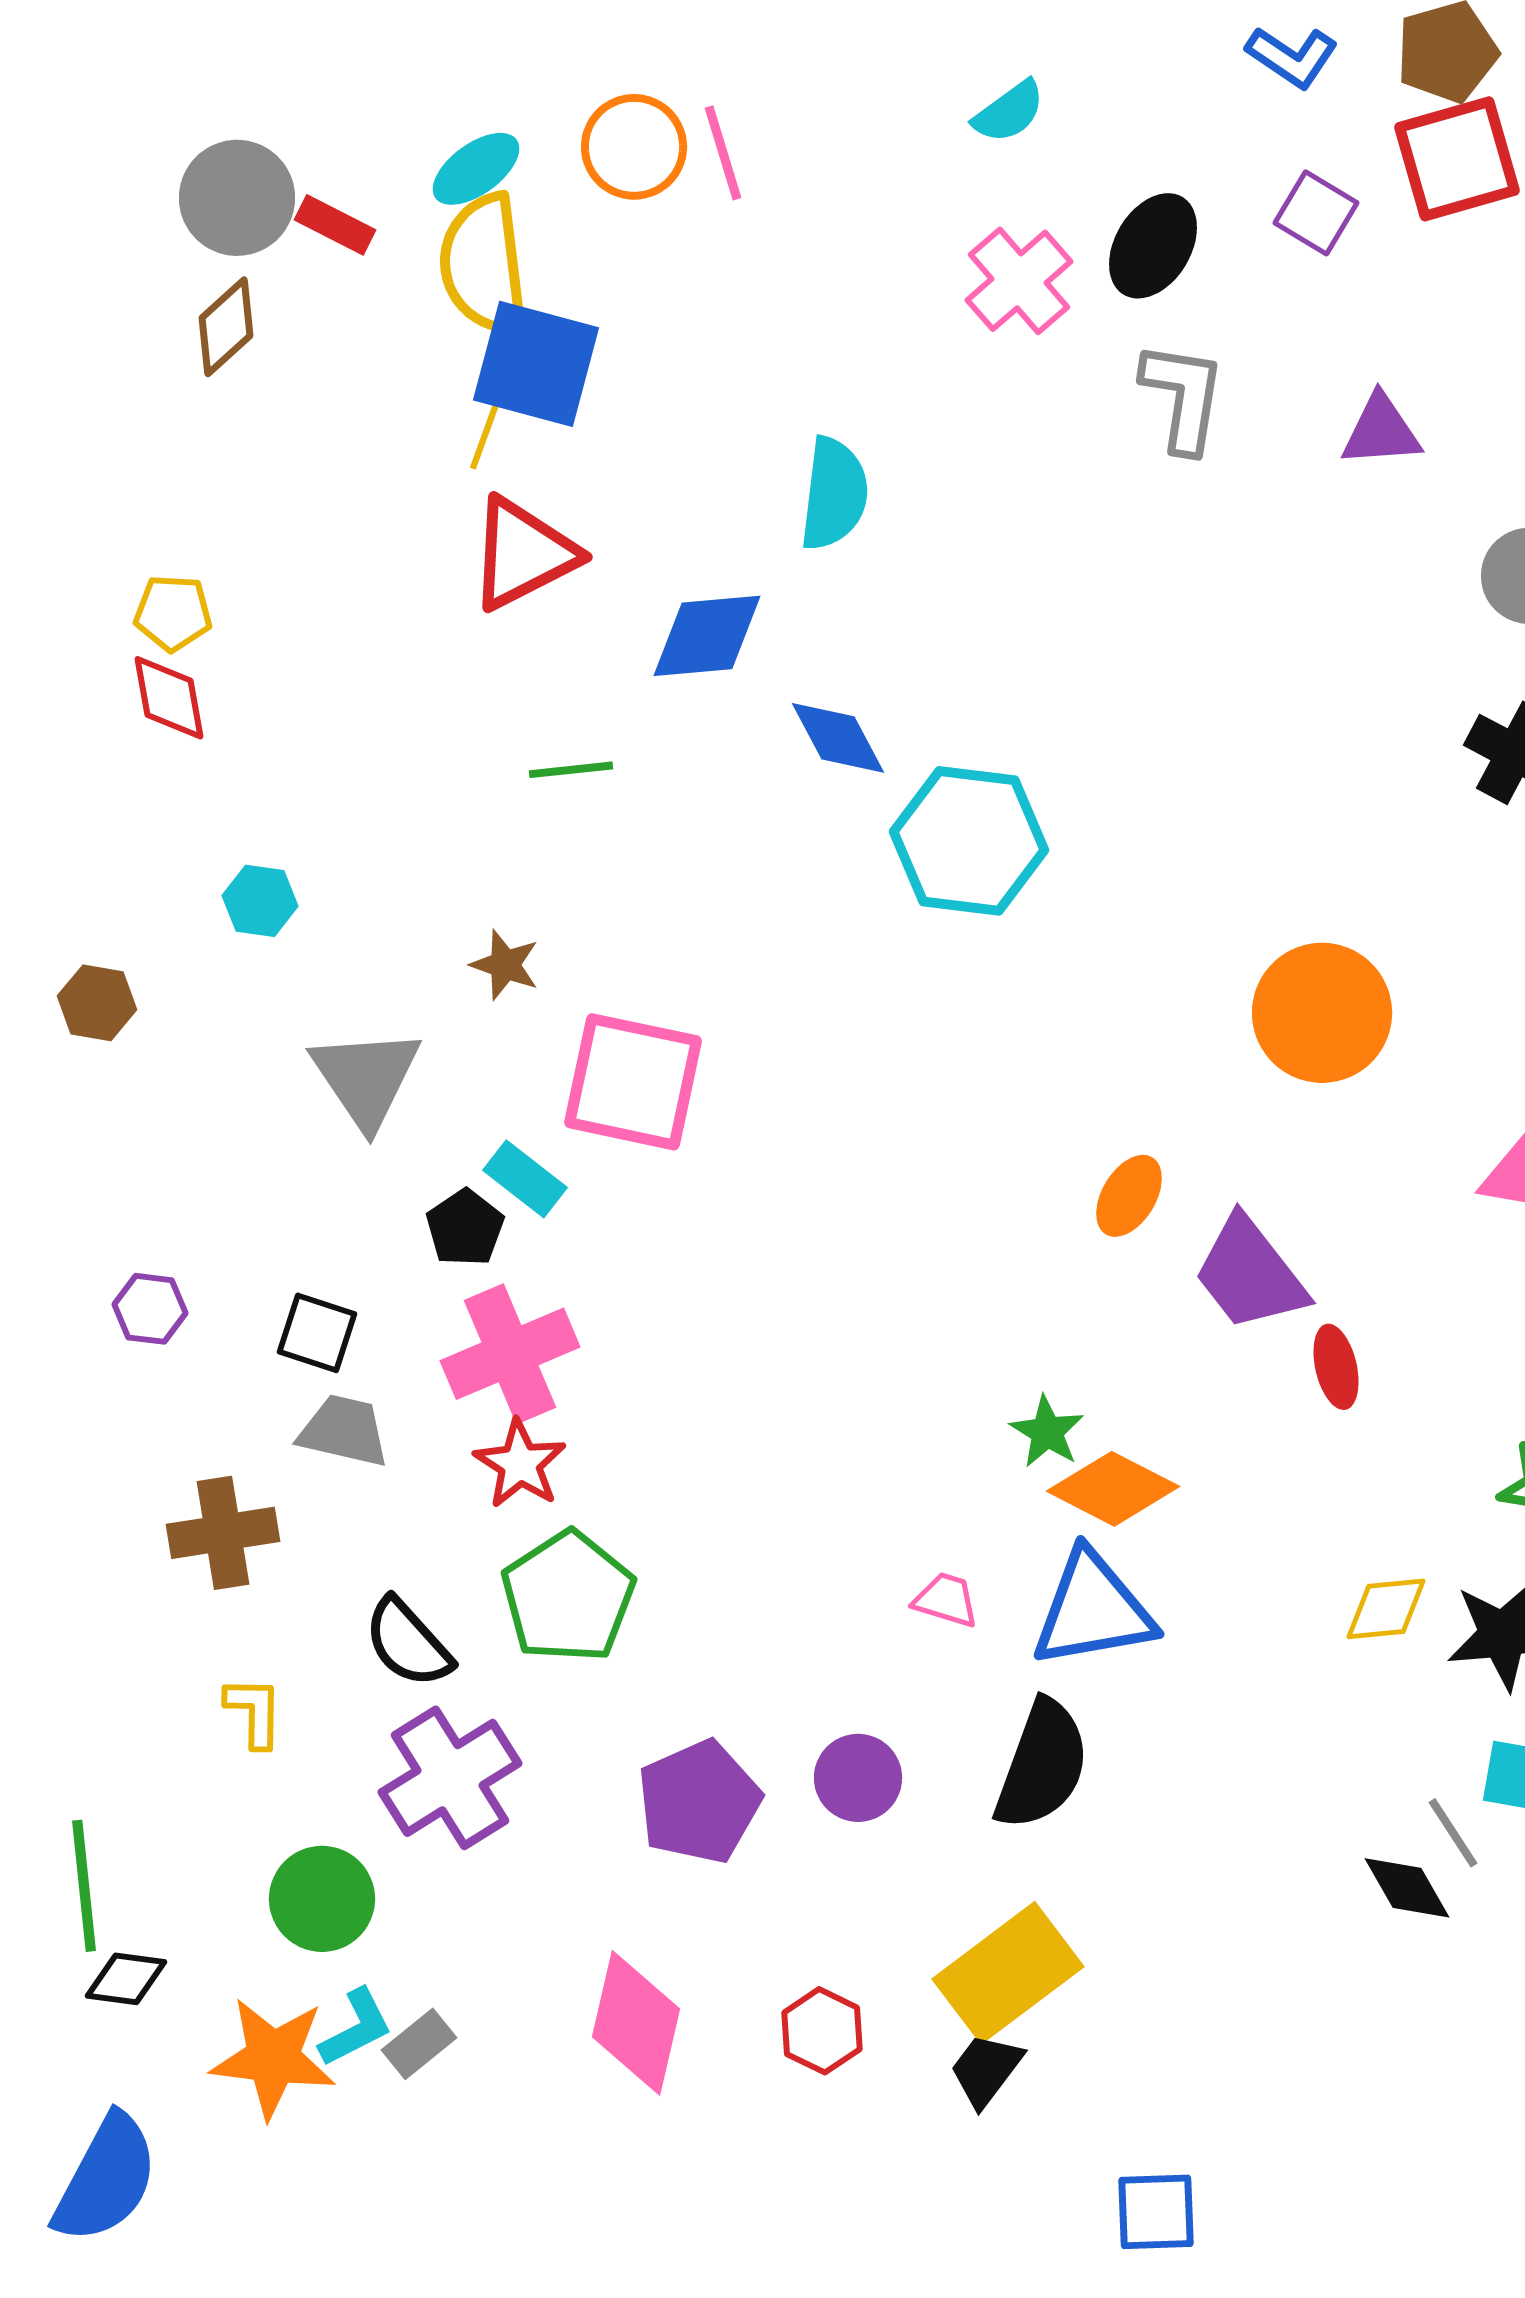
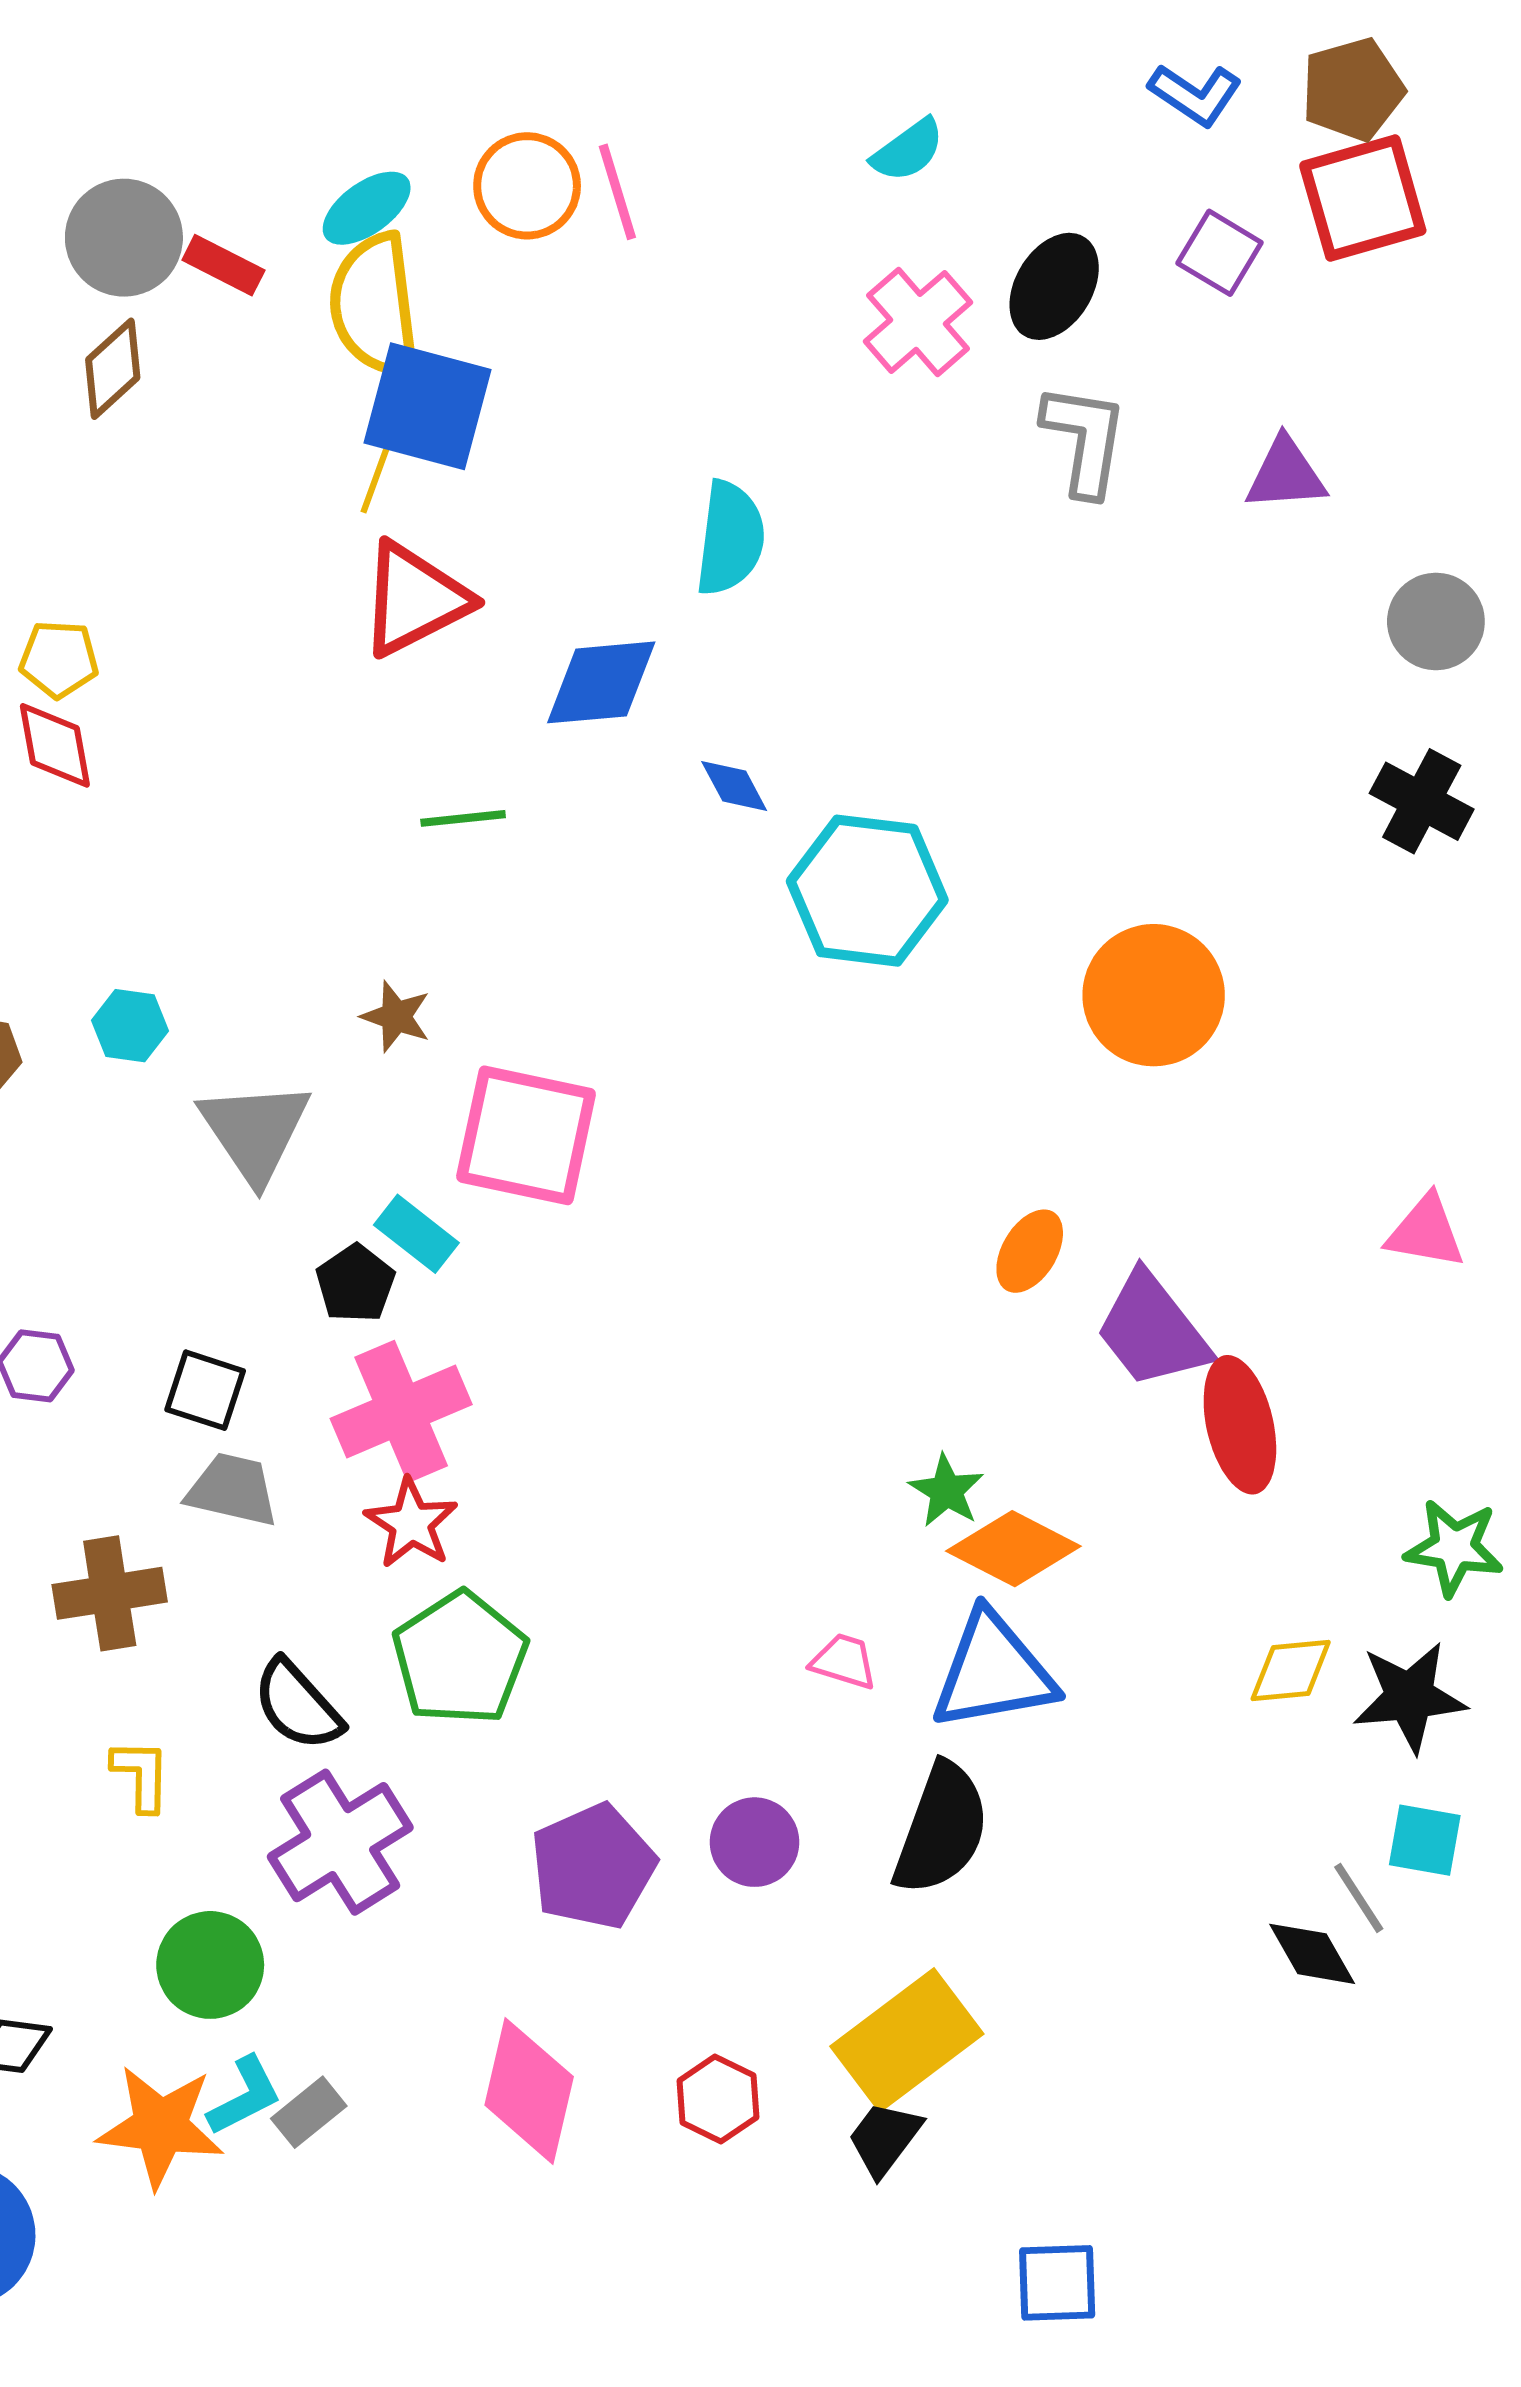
blue diamond: (838, 738) -> (734, 786), size x0.7
cyan hexagon: (260, 901) -> (130, 1026), moved
orange circle: (1322, 1013) -> (1154, 995), moved
red ellipse: (1336, 1367) -> (1240, 1425), size x1.6

